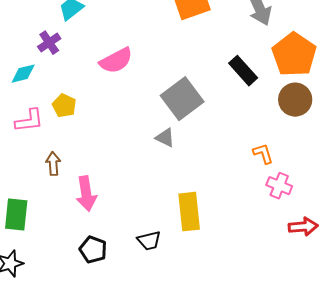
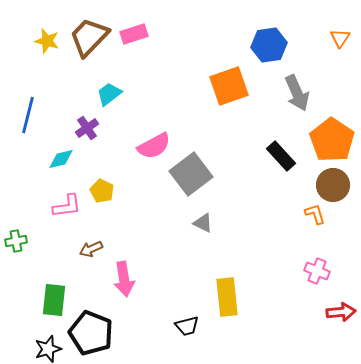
gray square: (182, 99) -> (191, 174), moved
orange L-shape: (263, 154) -> (315, 214), moved
brown arrow: (53, 164) -> (91, 249), turned -110
black pentagon: (93, 250) -> (91, 333), moved, size x1.6

